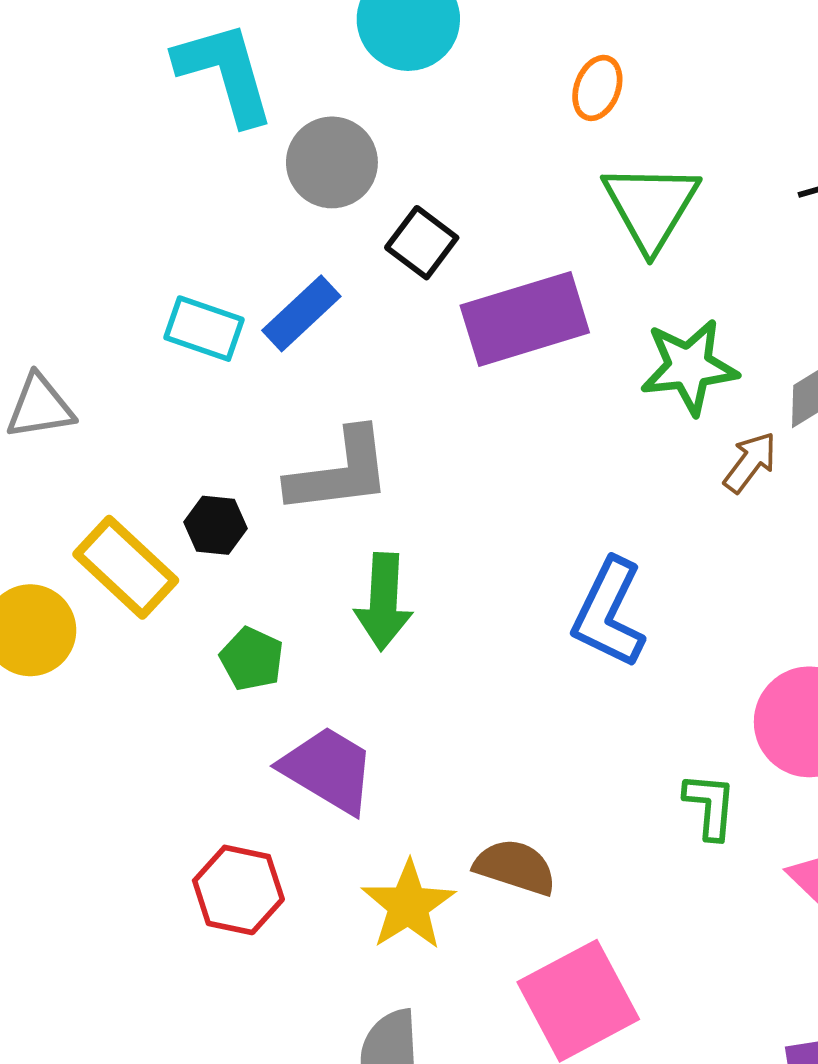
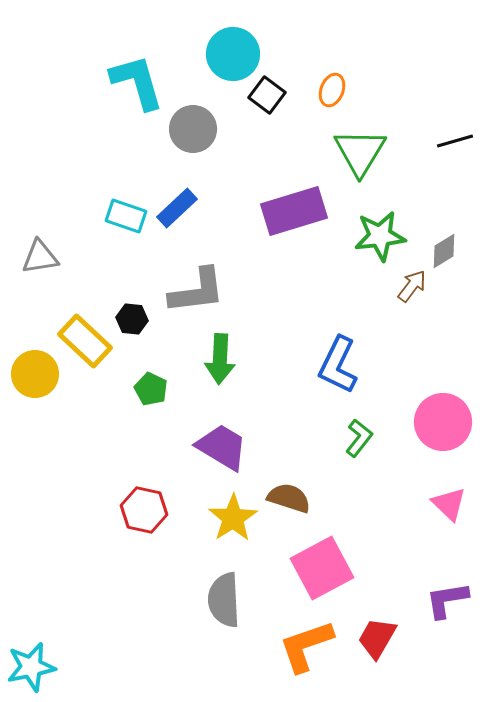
black square: (422, 243) -> (267, 95), moved
purple trapezoid: (328, 770) -> (222, 447), moved
green L-shape: (710, 806) -> (359, 438), moved, turned 33

